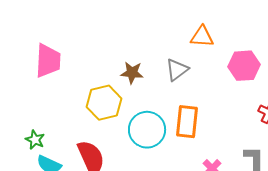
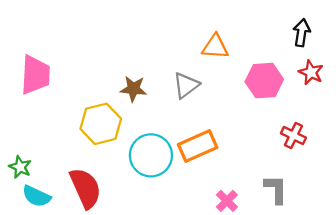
orange rectangle: (187, 122) -> (198, 146), turned 60

